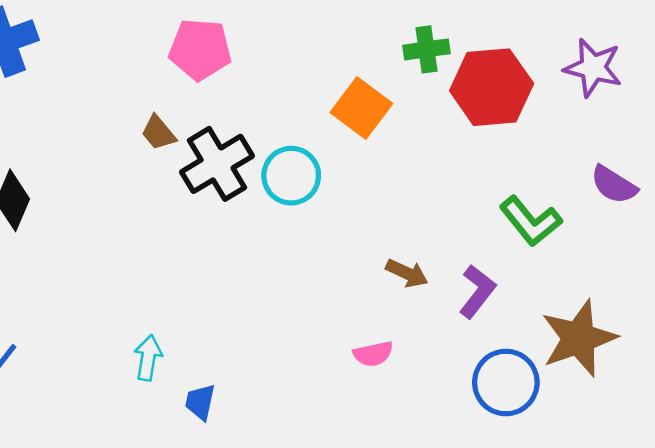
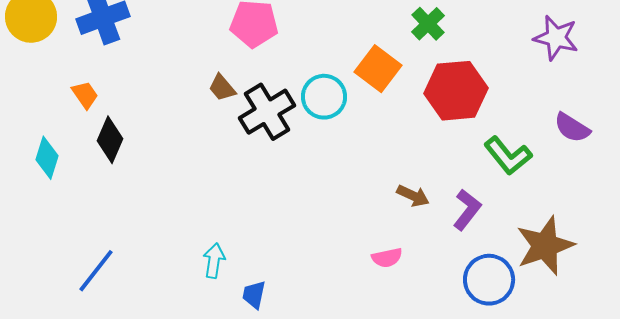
green cross: (426, 49) -> (428, 24), turned -36
red hexagon: (492, 87) -> (456, 91), moved
cyan circle: (291, 176) -> (324, 97), moved

